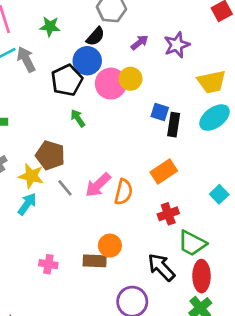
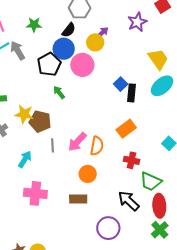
purple star: (177, 45) -> (137, 22), moved
yellow circle: (130, 79) -> (95, 42), moved
yellow trapezoid: (212, 82) -> (158, 59), turned -110
blue square: (160, 112) -> (121, 84), turned 32
yellow star: (31, 176) -> (24, 114), moved
gray line: (65, 188) -> (53, 145), turned 40
red cross: (168, 214) -> (131, 160), turned 35
orange circle: (110, 246) -> (88, 174), moved
pink cross: (48, 264) -> (35, 193), moved, size x1.6

